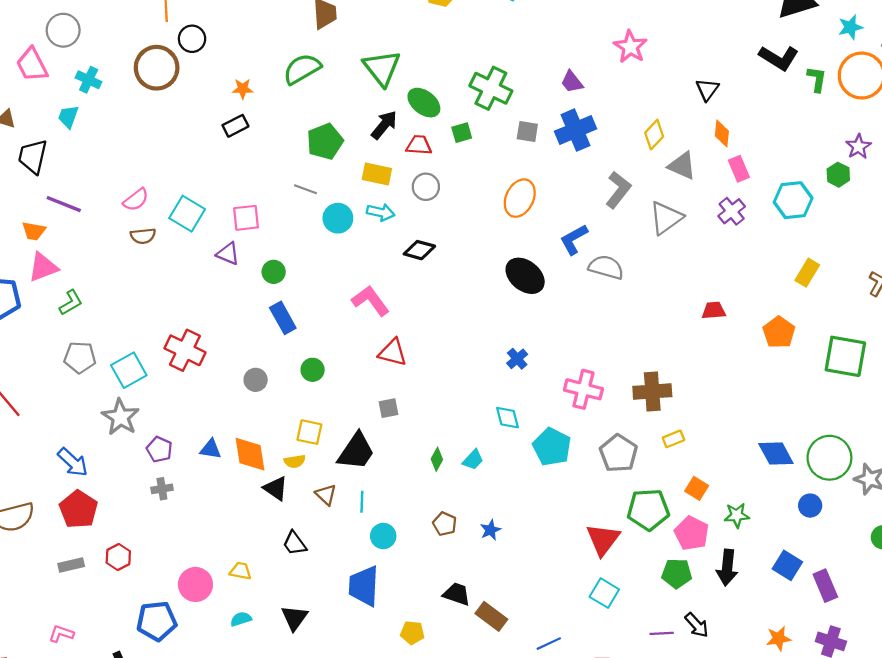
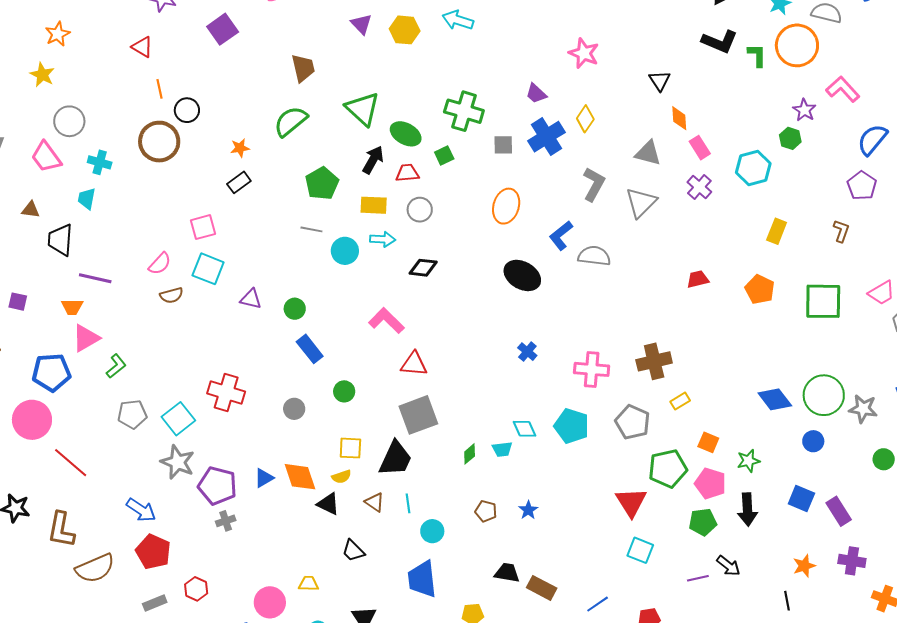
yellow diamond: (654, 135) -> (585, 119), moved
pink square: (246, 218) -> (203, 227), moved
gray square: (388, 408) -> (418, 415), size x2.0
cyan diamond: (508, 418) -> (524, 429), moved
purple pentagon: (159, 449) -> (217, 486), size x1.6
blue triangle: (211, 449) -> (264, 478), turned -30
green diamond: (437, 459) -> (470, 454), turned 30
cyan trapezoid: (473, 460) -> (502, 449), turned 50

